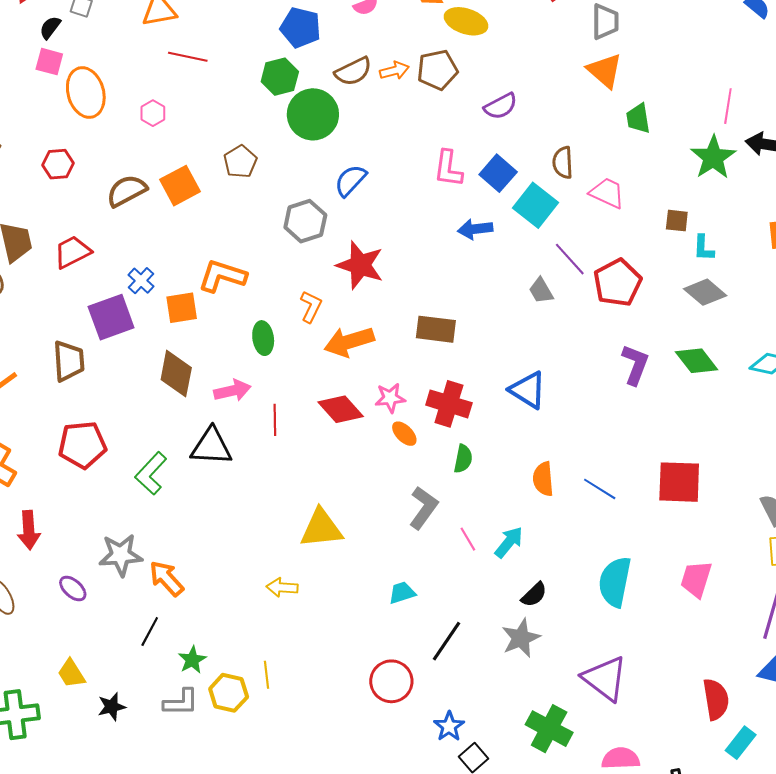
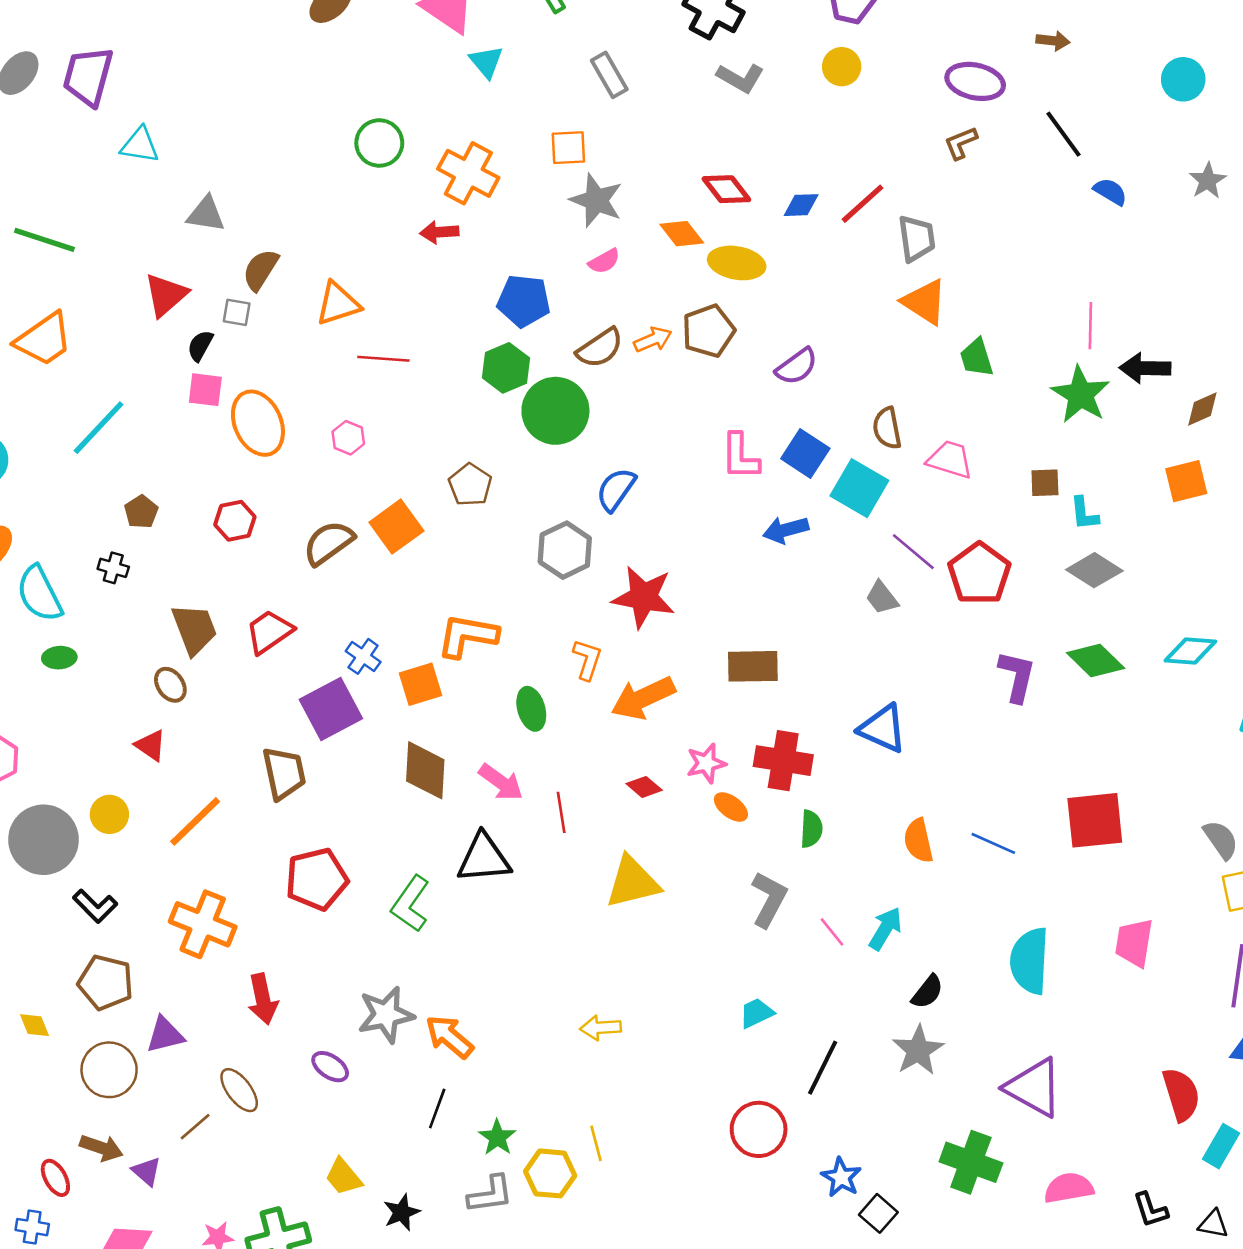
pink arrow: (232, 391) -> (501, 782), turned 57
red diamond: (341, 409) -> (644, 787), size x0.6
yellow triangle: (321, 528) -> (633, 882), moved

